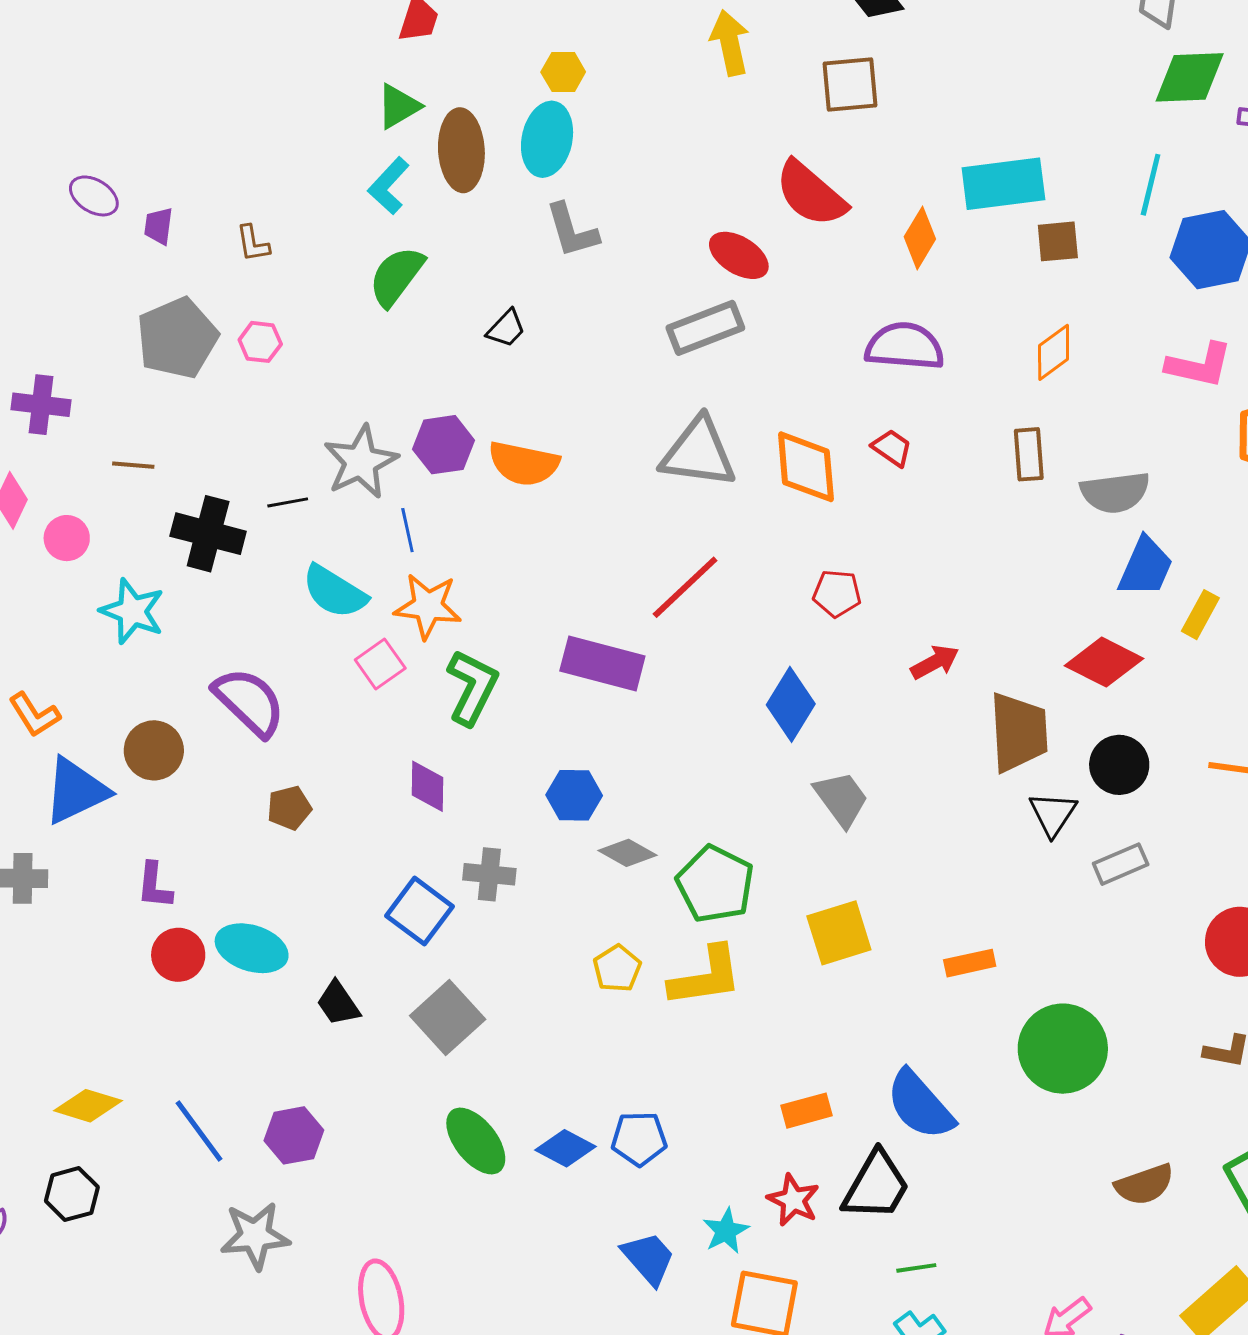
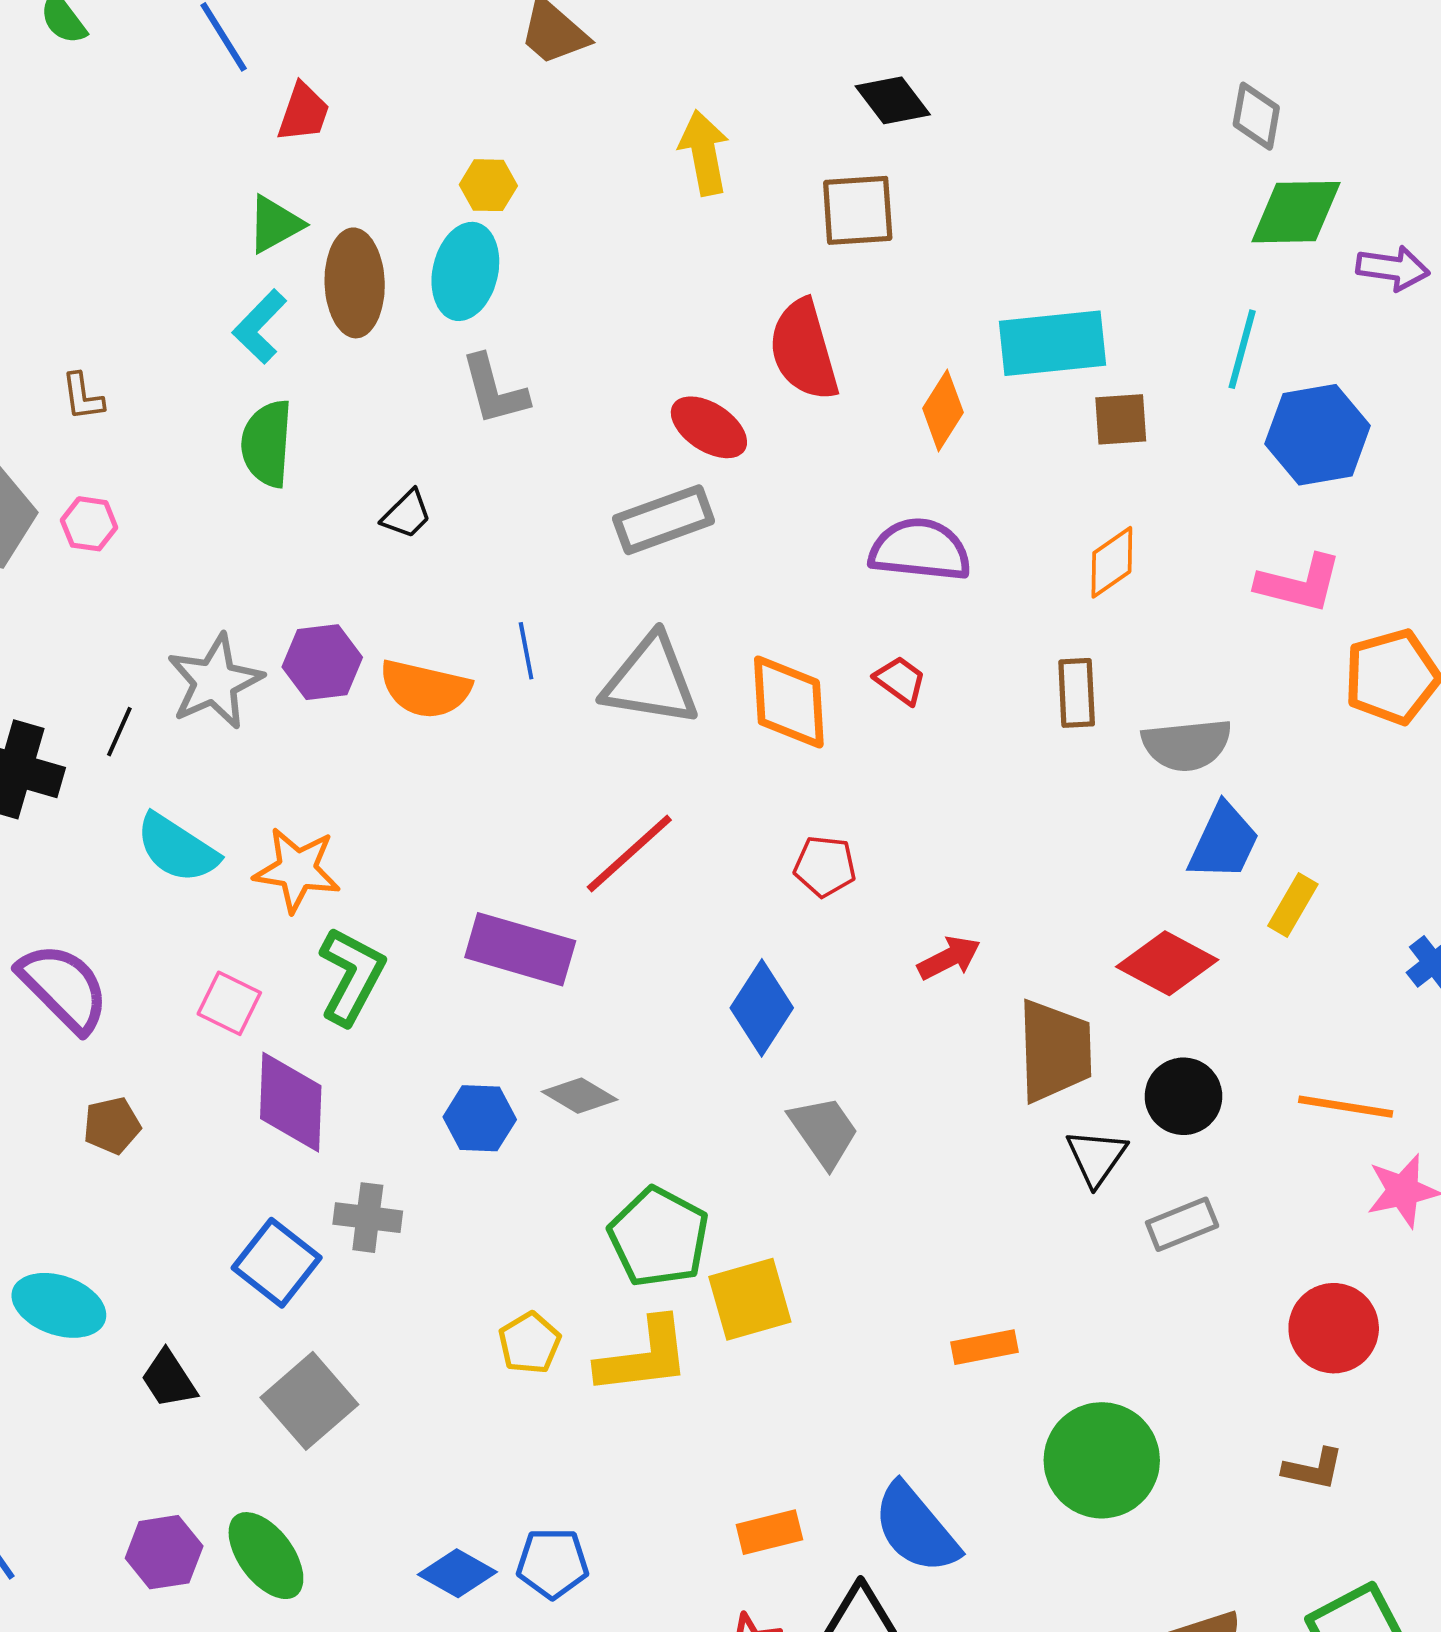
red semicircle: (811, 194) -> (804, 350), turned 32
green semicircle: (396, 276) -> (267, 443), turned -34
black line: (288, 502) -> (119, 732), turned -57
blue line: (407, 530) -> (526, 651), moved
pink square: (380, 664) -> (229, 1003), moved, turned -30
purple diamond: (427, 786) -> (291, 1102), size x1.5
gray diamond: (628, 853) -> (580, 1096), moved
yellow square: (839, 933) -> (750, 1299), moved
purple hexagon: (294, 1135) -> (164, 1552), moved
green ellipse: (476, 1141) -> (266, 1556), moved

